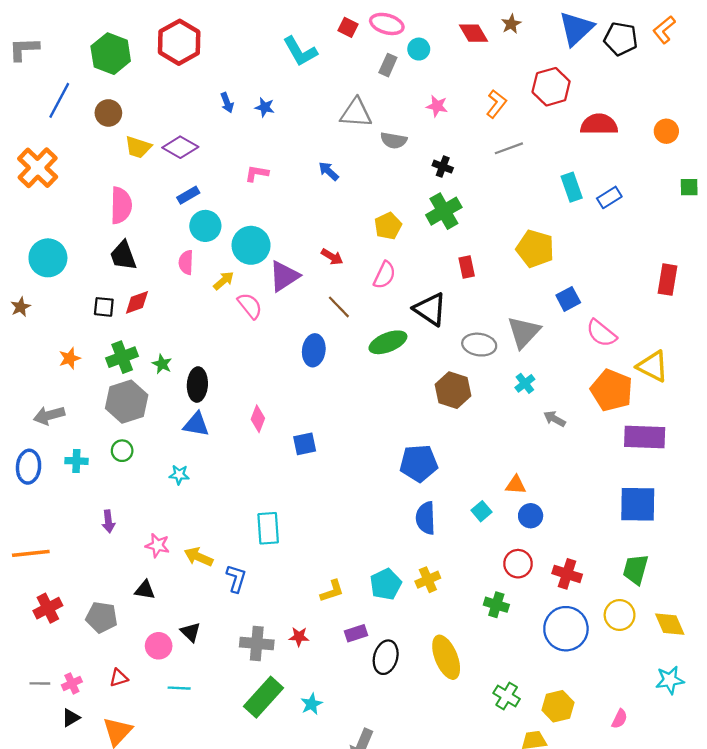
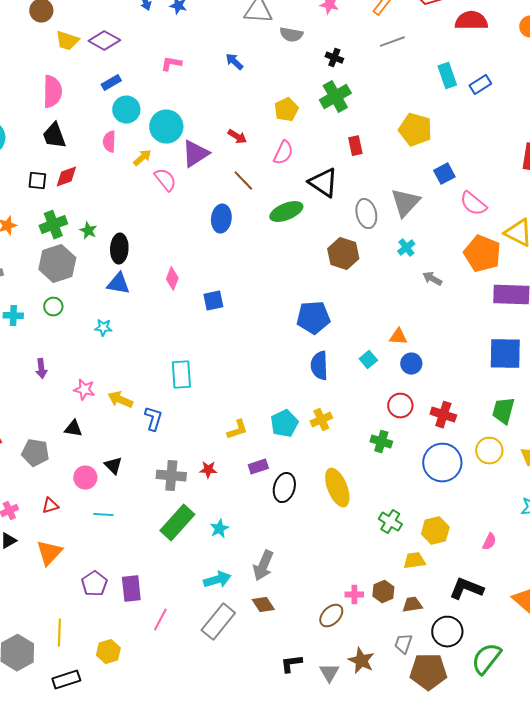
gray ellipse: (479, 345) -> (366, 214), turned 68

